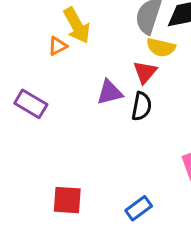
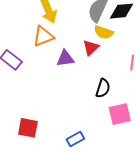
orange triangle: (58, 46) -> (43, 36), moved, size x1.6
black semicircle: (142, 106) -> (103, 88), moved

